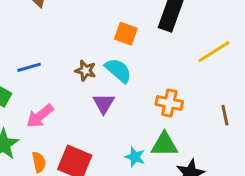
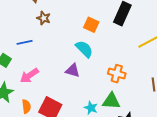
brown star: (85, 71) -> (44, 18), moved
purple triangle: (104, 103) -> (73, 70), turned -49

